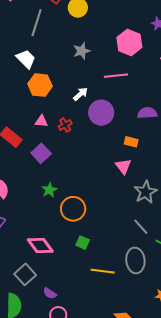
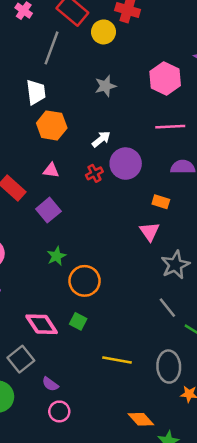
white trapezoid: (26, 59) -> (36, 92), turned 35
pink line: (116, 76) -> (170, 127), moved
red cross: (65, 125) -> (94, 173), moved
green square: (83, 243) -> (78, 321), moved
gray ellipse: (135, 260) -> (169, 367), moved

